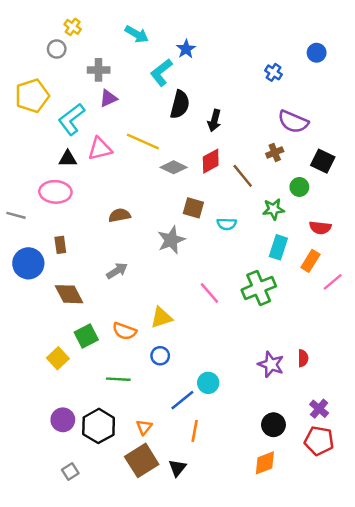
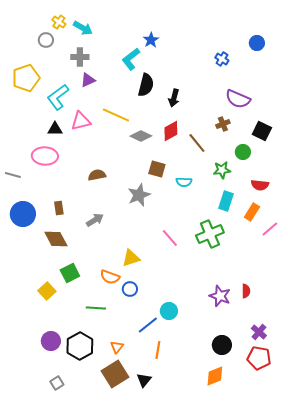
cyan arrow: (137, 34) -> (83, 28), moved
brown rectangle: (60, 245) -> (59, 208), moved
orange semicircle: (124, 331) -> (110, 277), moved

